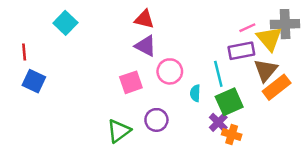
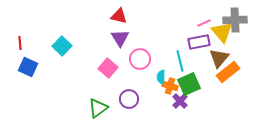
cyan square: (65, 23) -> (62, 46), moved
purple triangle: (146, 46) -> (120, 38), turned 30
pink square: (131, 82) -> (108, 68), turned -30
orange cross: (232, 134) -> (170, 86), moved

